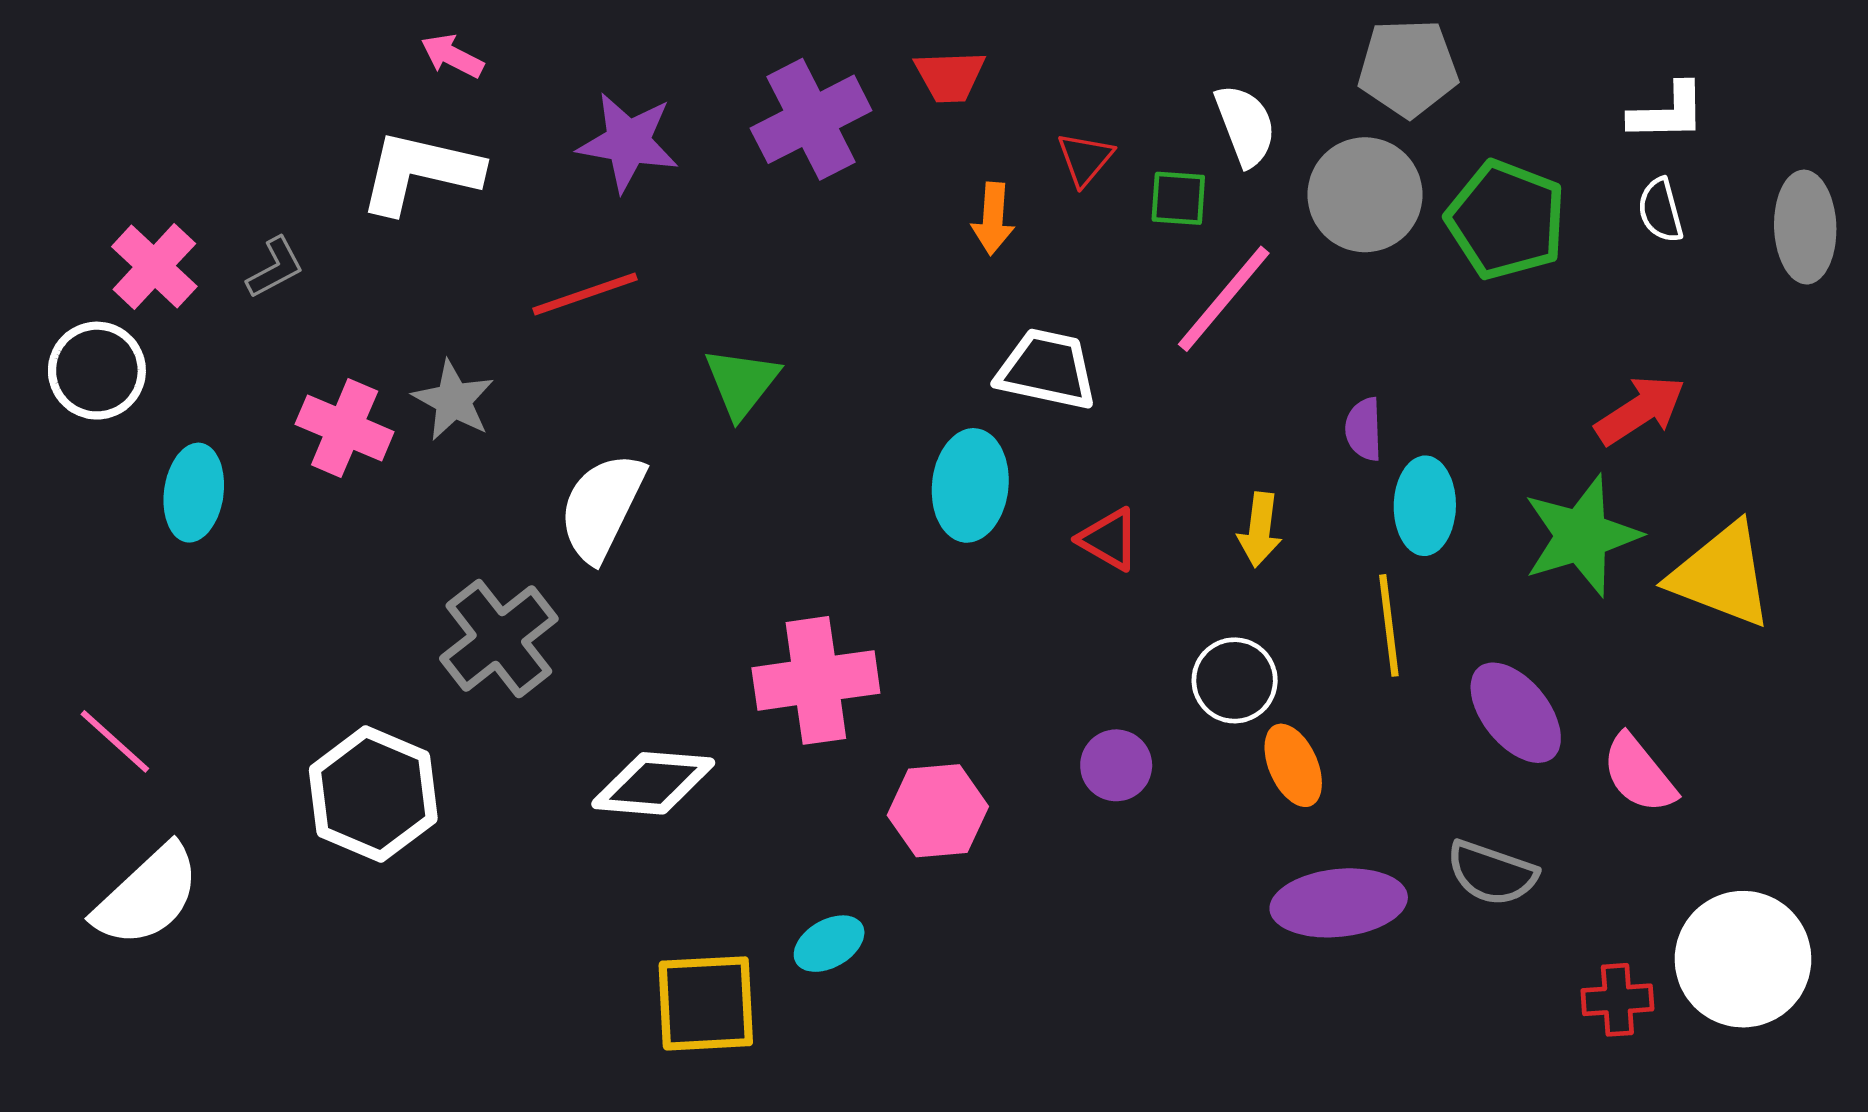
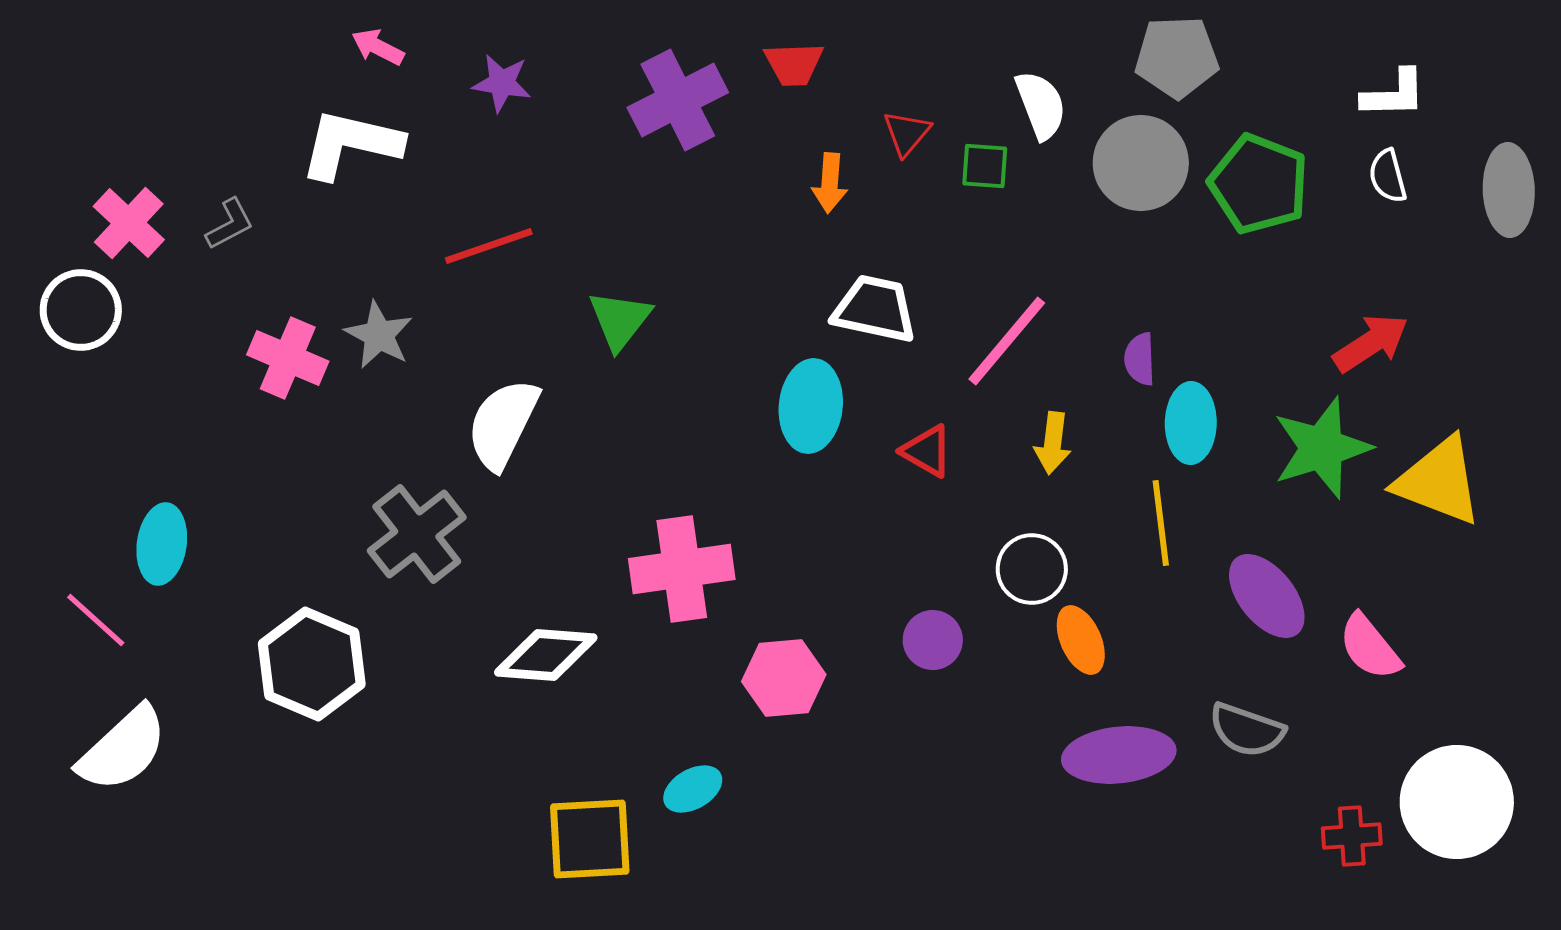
purple star: (628, 142) -> (502, 83), moved, size x0.7
pink line: (1224, 299) -> (1007, 341), moved
cyan ellipse: (194, 493) -> (162, 544), moved

